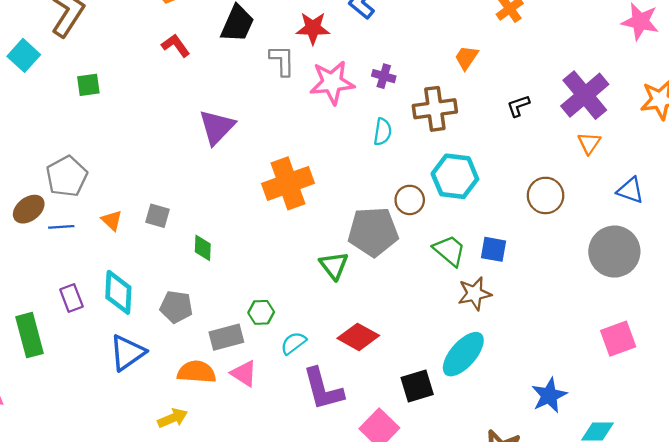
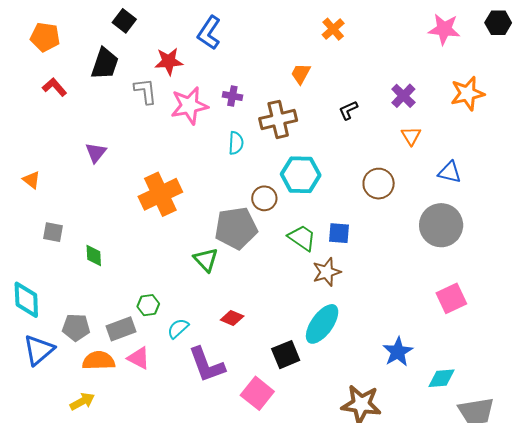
purple cross: (585, 95) -> (403, 96), size x0.6
purple triangle: (217, 127) -> (96, 153), size x0.7
orange triangle: (112, 220) -> (32, 180), moved
gray pentagon: (176, 307) -> (76, 327), moved
red diamond: (358, 337) -> (232, 318), size x0.7

